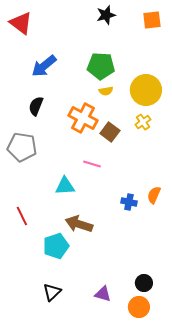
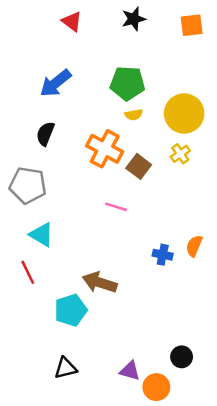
red triangle: (21, 23) -> (72, 21), moved, size x0.7
cyan triangle: (65, 186) -> (42, 235), moved, turned 35
black triangle: (52, 292) -> (66, 368), turned 30
orange circle: (139, 307) -> (156, 387), moved

